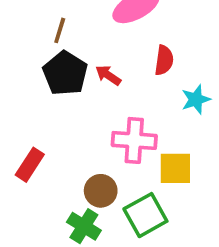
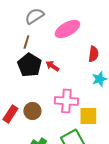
red semicircle: (164, 60) -> (93, 54), moved
brown circle: (101, 191) -> (32, 111), moved

